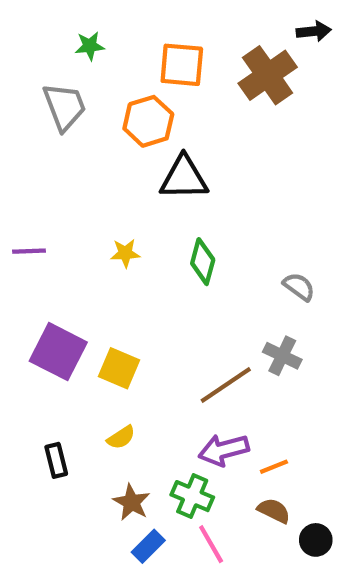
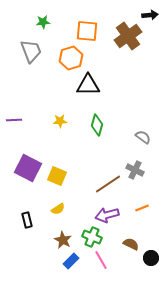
orange line: (274, 467) -> (142, 208), moved

